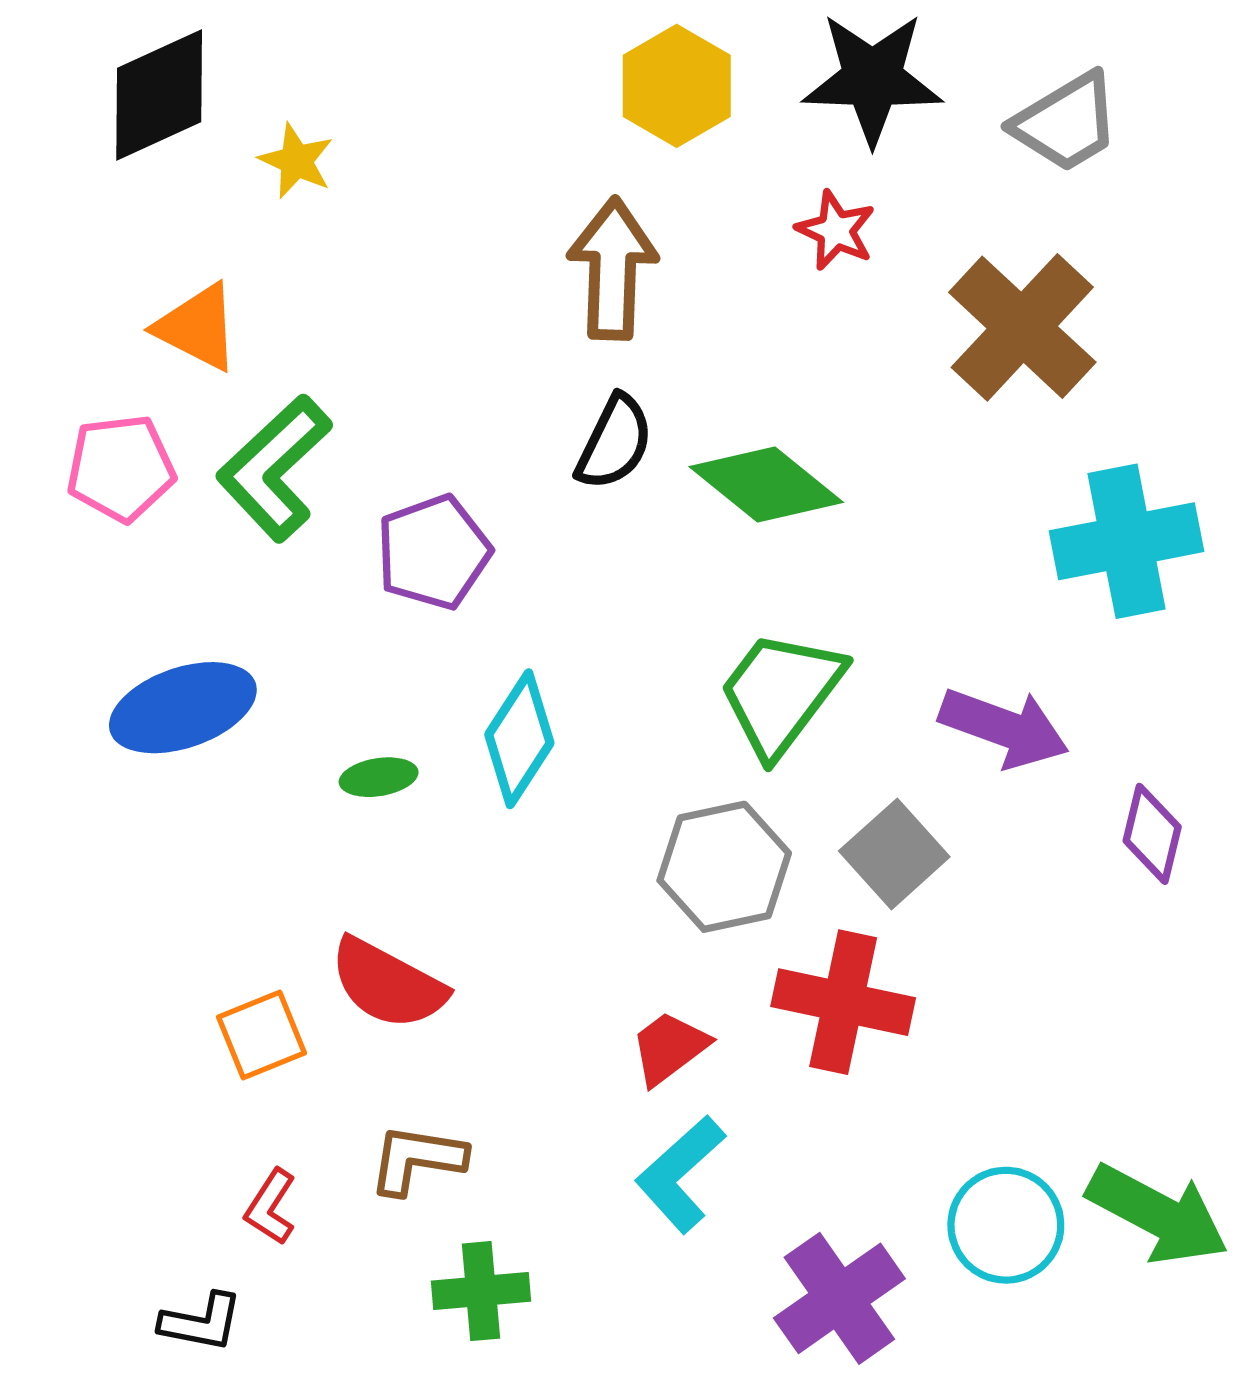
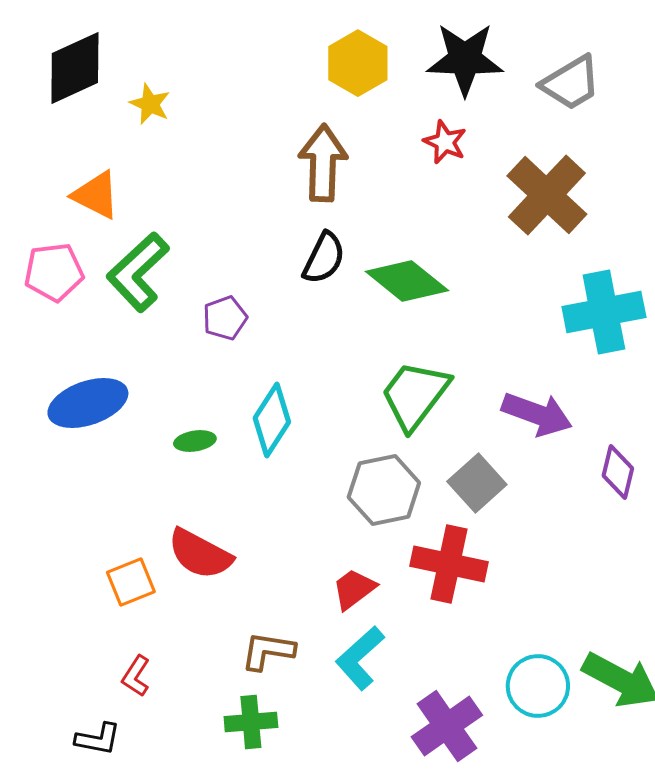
purple pentagon: (433, 552) -> (225, 318), size x0.7
brown L-shape: (417, 1159) -> (268, 651), moved

